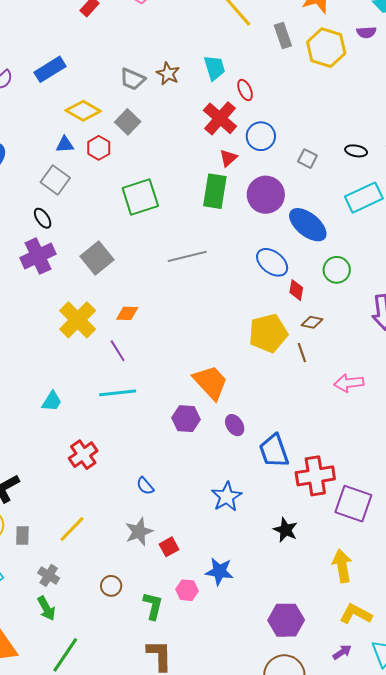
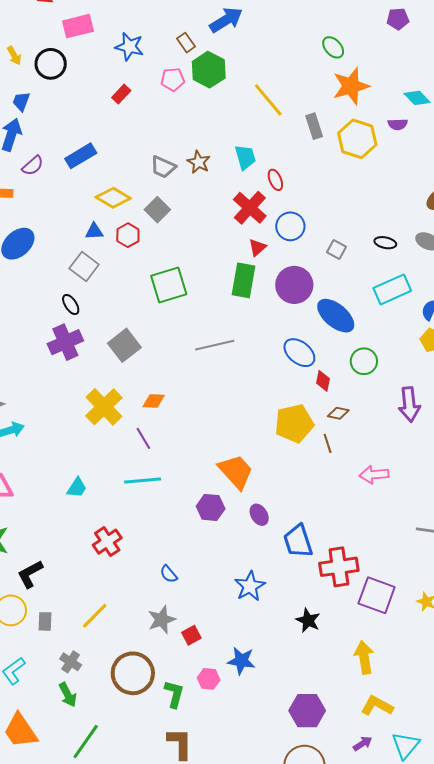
brown circle: (111, 586) -> (133, 673), size x2.0

